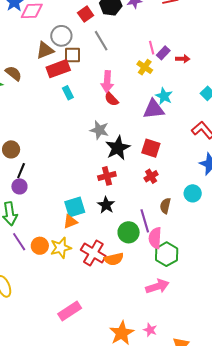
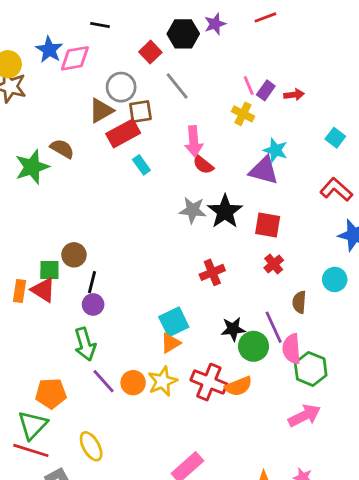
purple triangle: (154, 109) -> (264, 170), turned 30
black star: (118, 148) -> (225, 211), moved
black star: (106, 205) -> (233, 329), moved, turned -30

